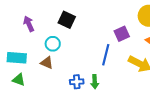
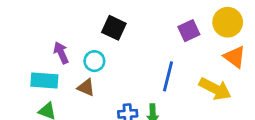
purple arrow: (29, 24) -> (61, 53), moved
purple square: (122, 34) -> (189, 31), moved

